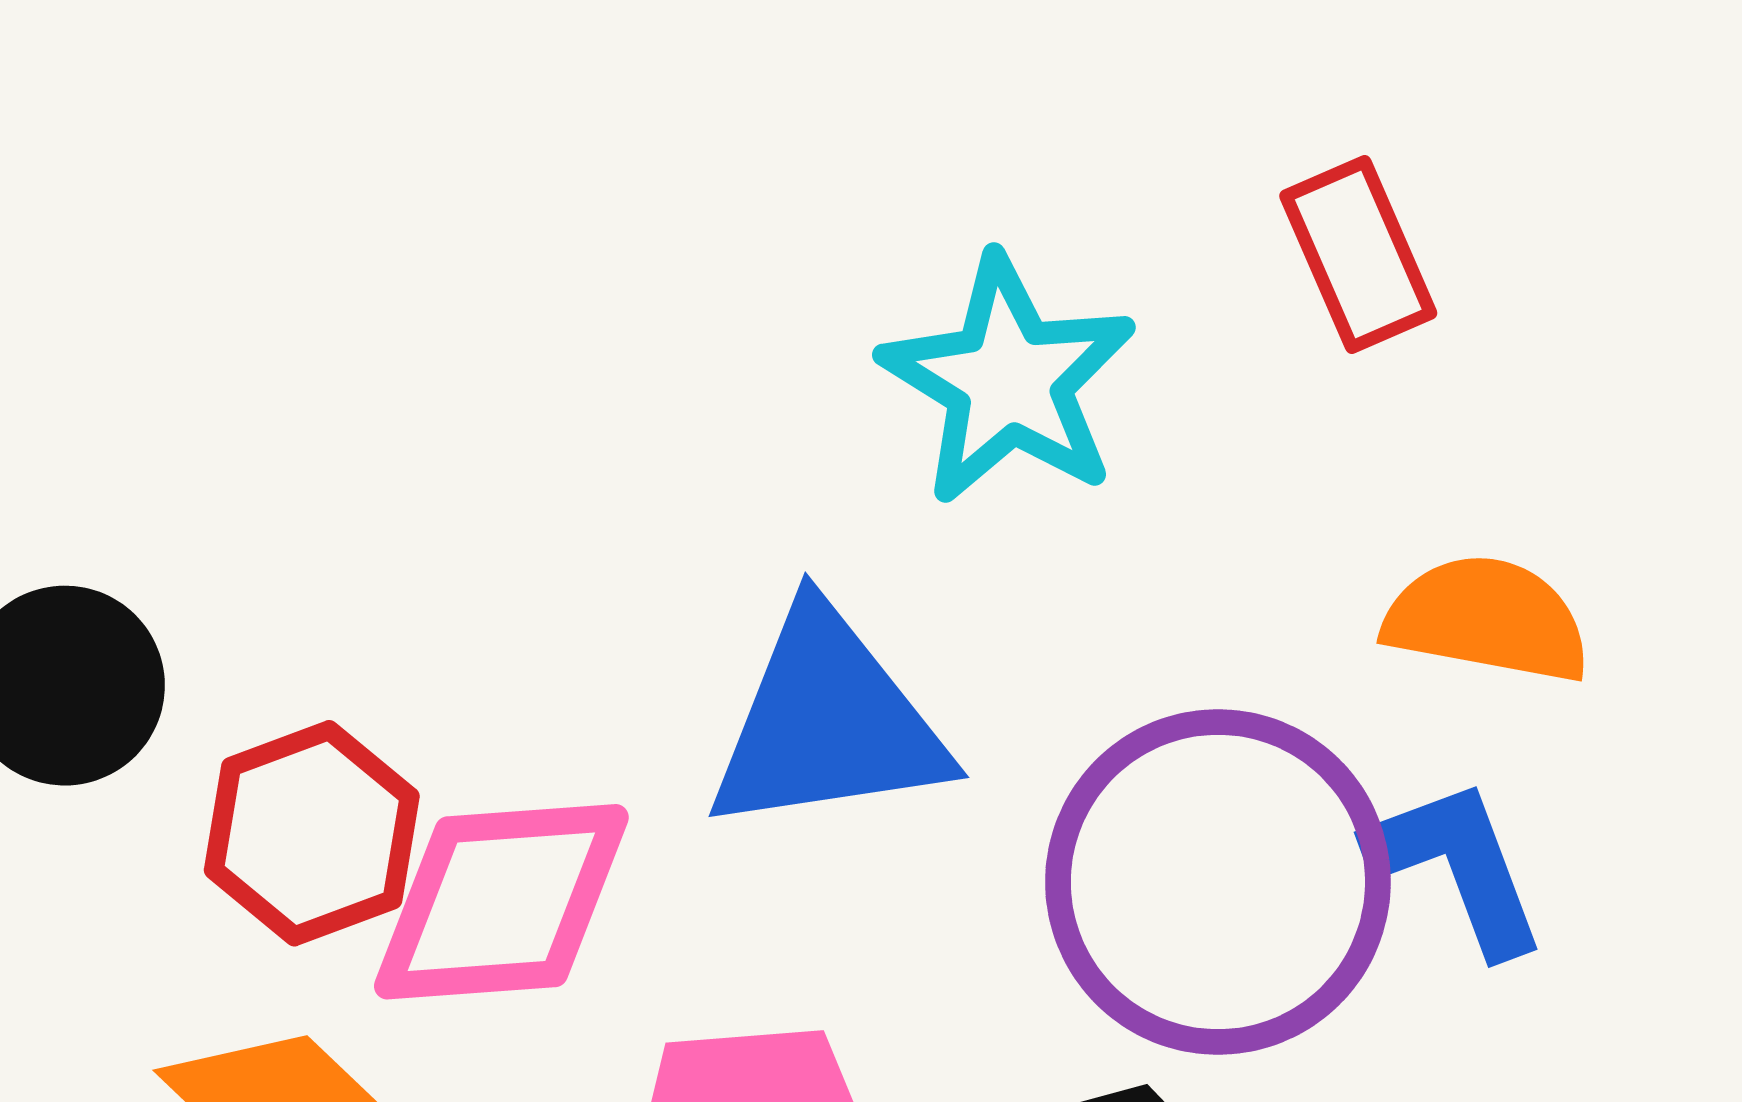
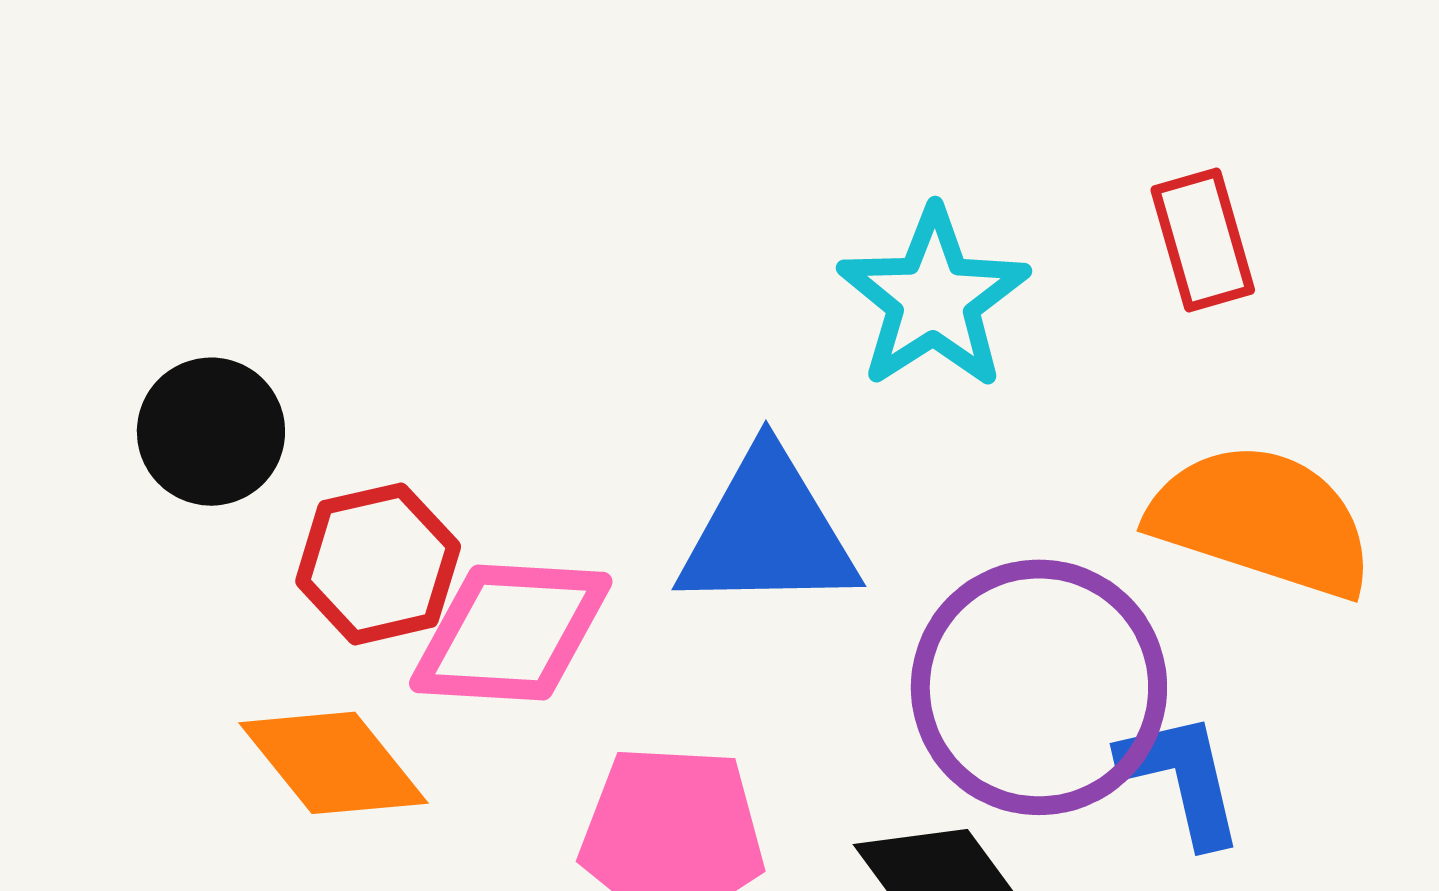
orange semicircle: (1487, 619) -> (1262, 520), size x1.5
blue L-shape: (1457, 866) -> (1182, 778), moved

